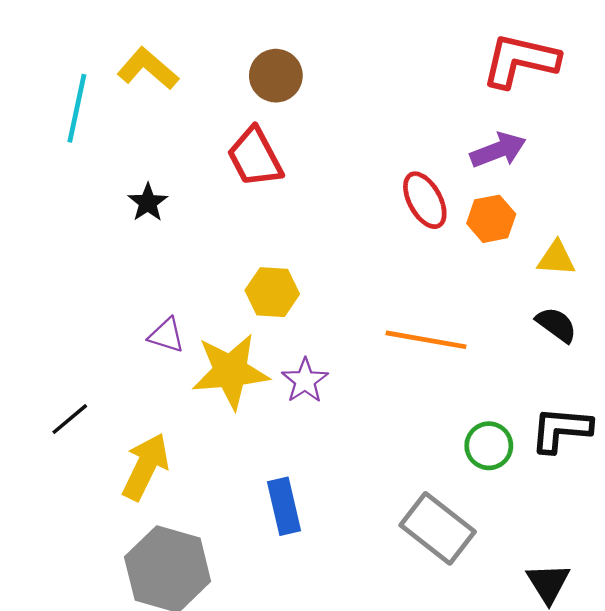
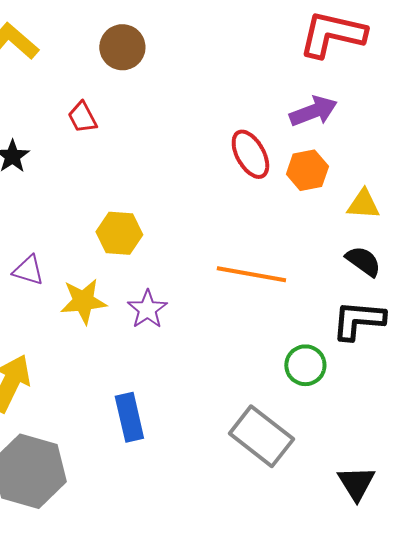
red trapezoid: (255, 157) -> (82, 117), moved, size x0.6
yellow star: (230, 371) -> (83, 301), size x0.7
black L-shape: (561, 429) -> (358, 320), moved

